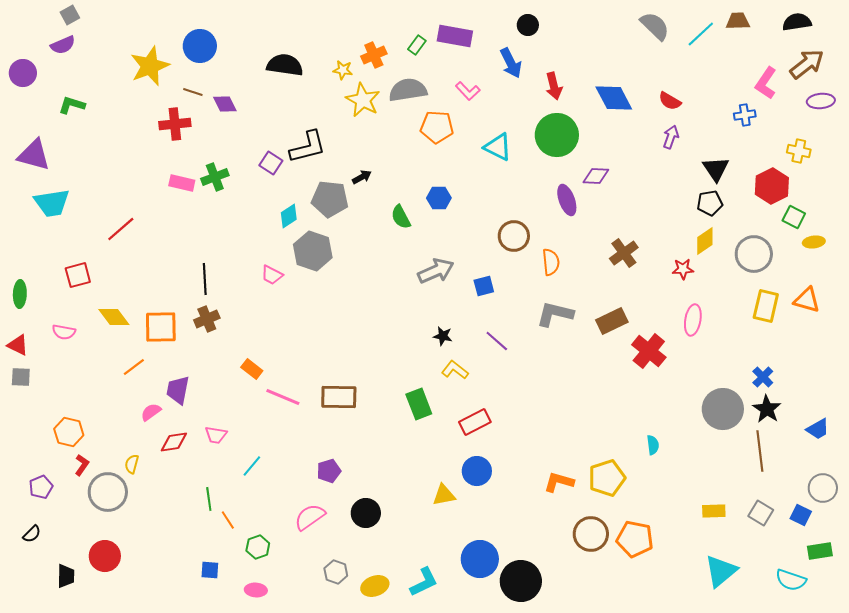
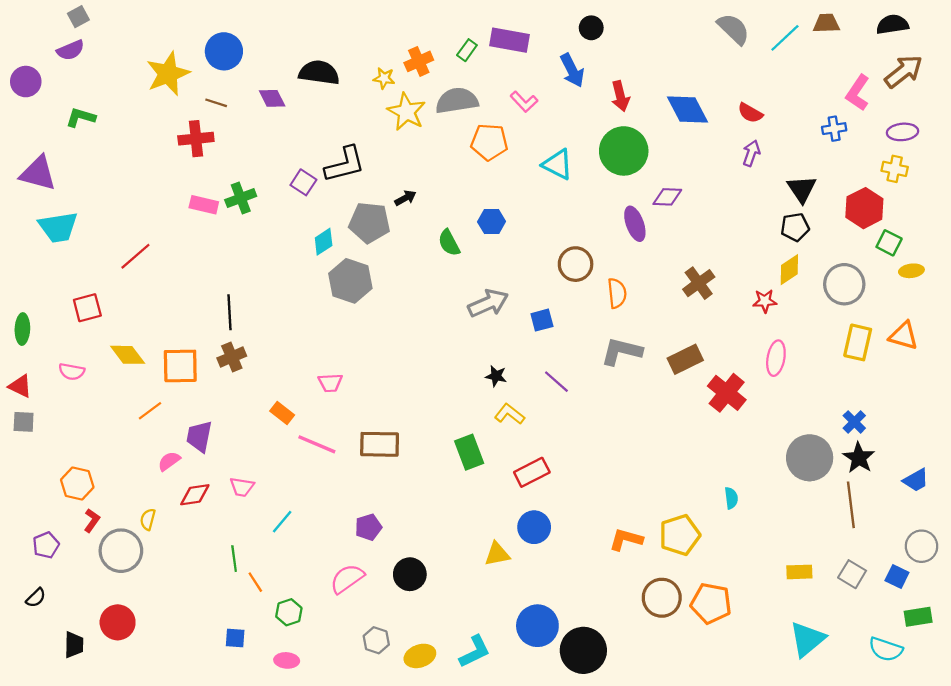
purple ellipse: (821, 101) -> (902, 132), moved
purple diamond: (225, 104) -> (272, 98), moved
pink trapezoid: (272, 275) -> (330, 383), moved, turned -30

